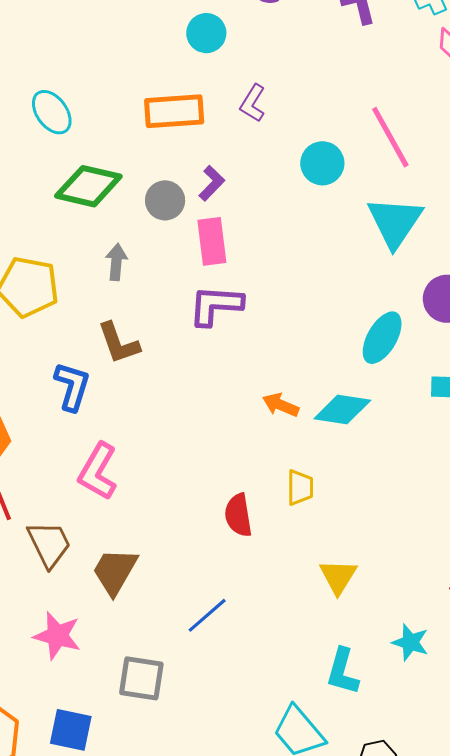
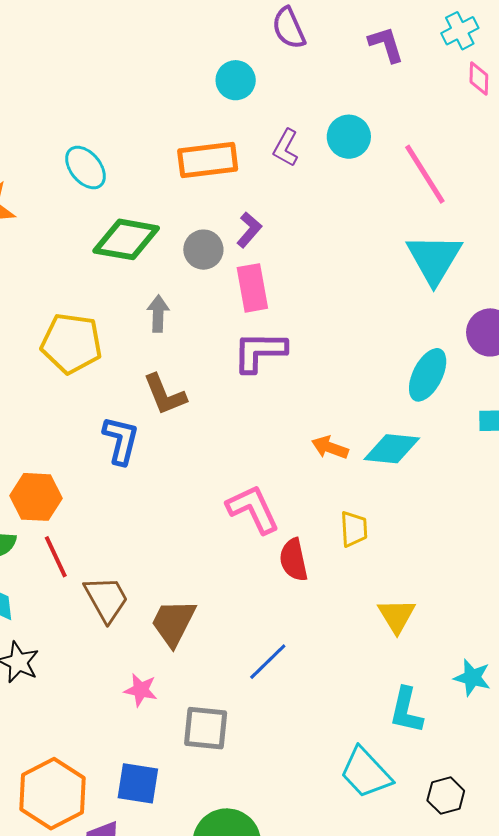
cyan circle: (322, 163) -> (349, 137), moved
pink L-shape: (98, 471) -> (253, 509), moved, turned 128
pink star: (57, 636) -> (141, 690), moved, size x0.7

